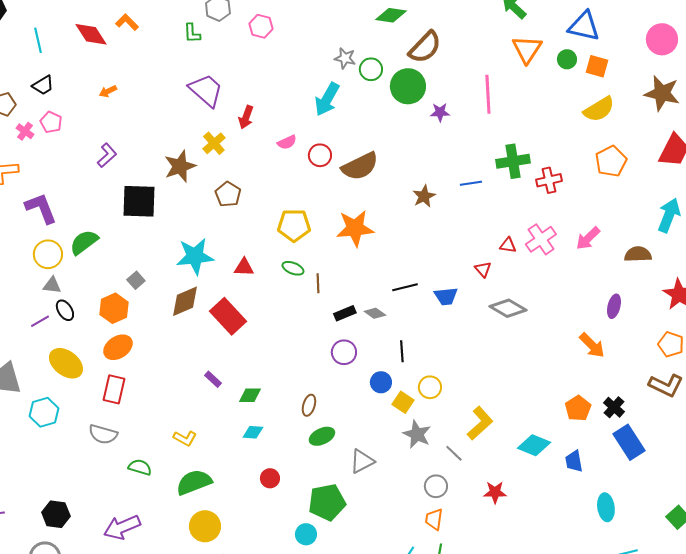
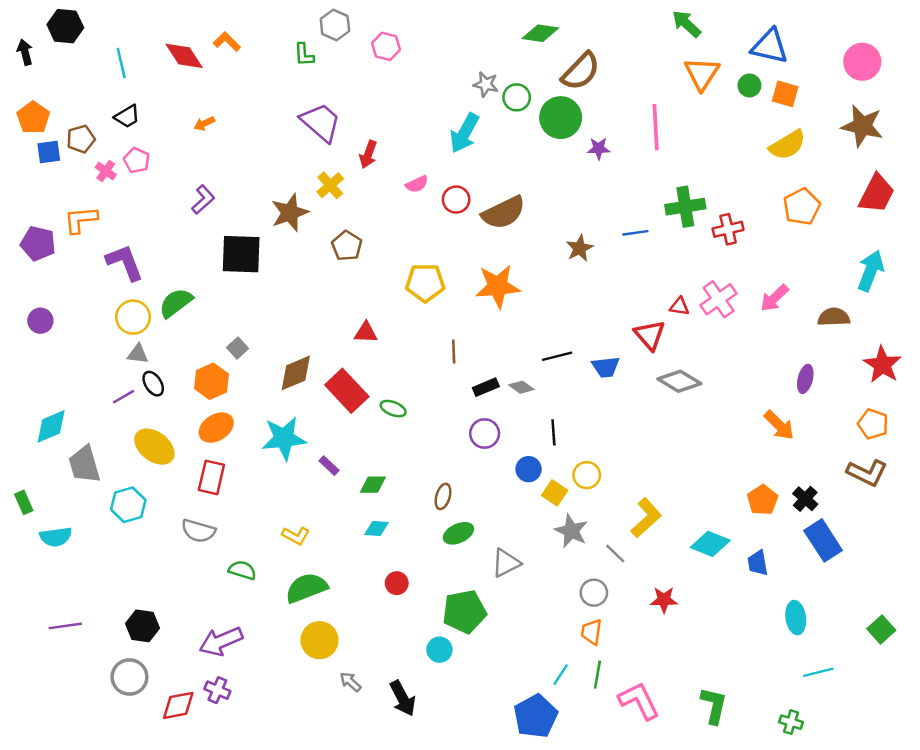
cyan star: (195, 256) -> (284, 438), moved
green ellipse: (293, 268) -> (393, 409), moved
red triangle: (483, 269) -> (650, 335), size x1.6

